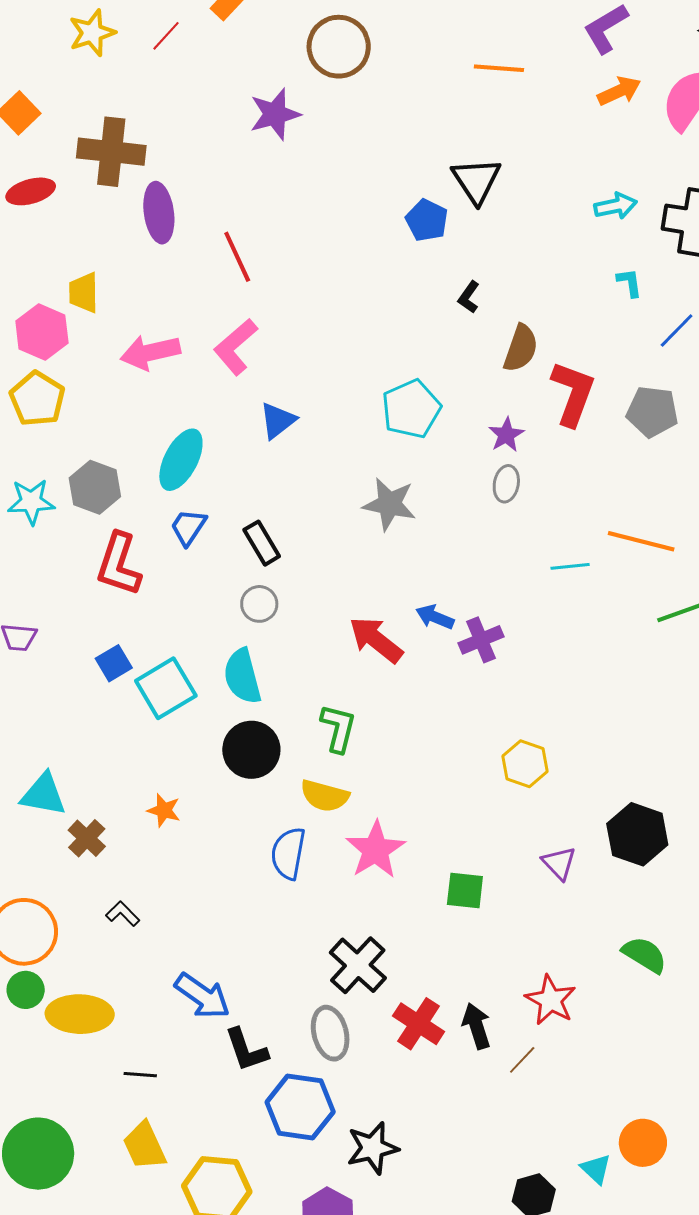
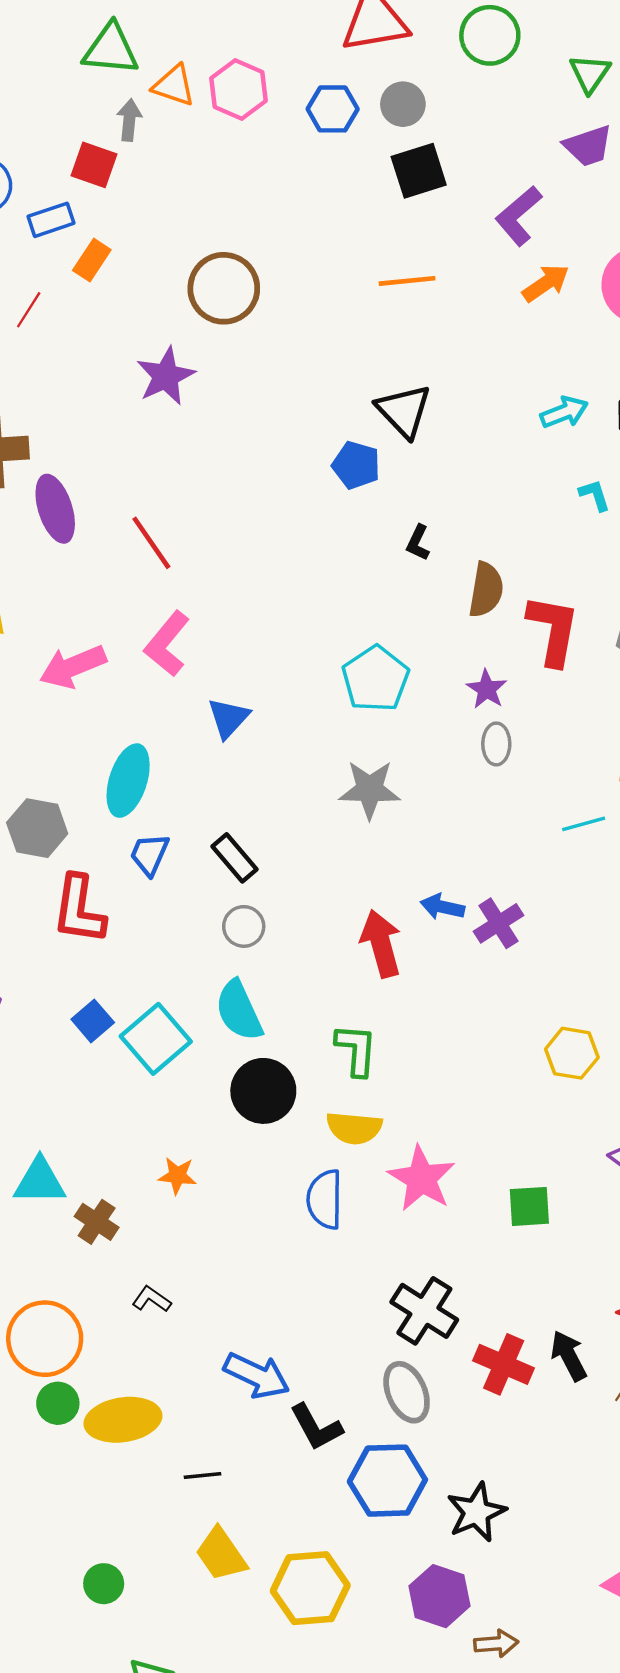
red arrow: (376, 640) -> (381, 944), turned 46
green circle: (38, 1154) -> (104, 1584), size x0.5

